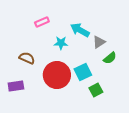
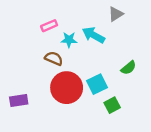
gray triangle: (99, 42) -> (116, 14), moved
cyan star: (61, 43) -> (69, 40), moved
brown semicircle: (27, 58) -> (54, 58), moved

